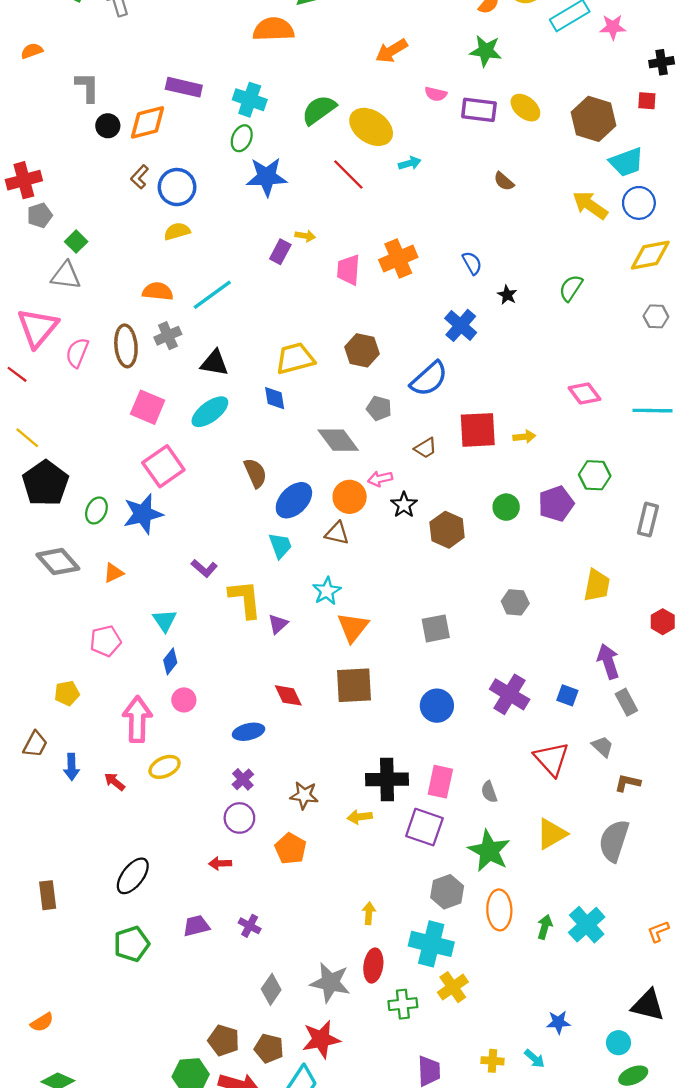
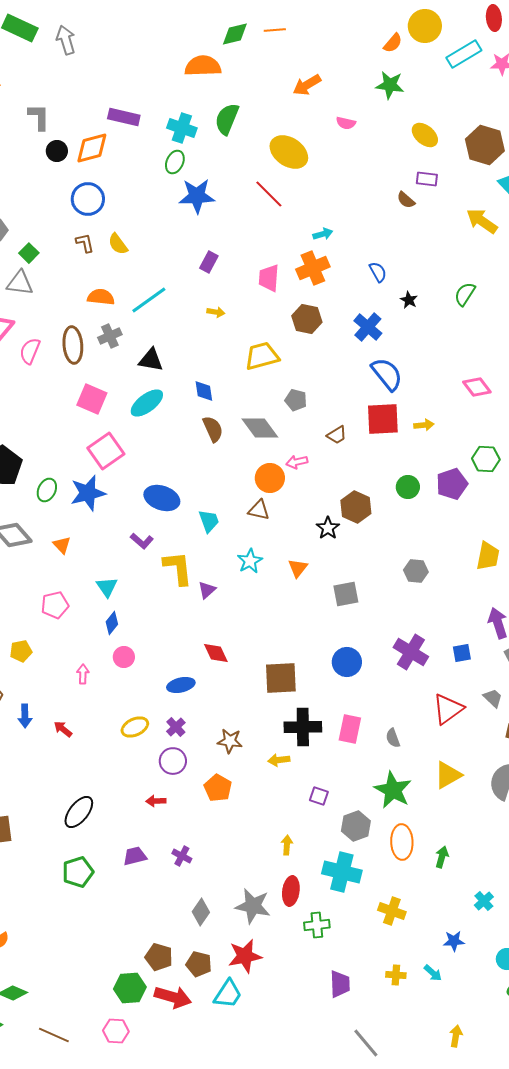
green semicircle: (319, 110) -> (227, 119), moved, turned -32
purple rectangle: (479, 110) -> (427, 179), moved, size x0.7
cyan arrow: (410, 163) -> (323, 234), moved
brown L-shape: (140, 177) -> (85, 243), moved, turned 125
blue circle: (177, 187) -> (88, 199), moved
yellow semicircle: (177, 231) -> (118, 244), turned -110
yellow arrow: (305, 236) -> (216, 312), moved
brown hexagon: (362, 350) -> (307, 319), moved
yellow trapezoid: (295, 358) -> (262, 356), moved
blue semicircle: (429, 379) -> (387, 374), moved, turned -87
brown semicircle: (255, 473) -> (213, 429), moved
blue ellipse: (294, 500) -> (162, 498), moved, turned 64
black star: (404, 505) -> (328, 528), moved
orange triangle: (113, 573) -> (62, 545), turned -48
orange triangle: (353, 627) -> (298, 568), moved, size x0.7
brown square: (354, 685) -> (281, 678), moved
blue square: (567, 695) -> (462, 653), turned -30
pink arrow: (137, 719) -> (83, 674), size x0.5
red triangle: (552, 759) -> (448, 709), turned 36
yellow ellipse: (165, 767) -> (135, 727), moved
purple square: (424, 827) -> (319, 796), moved, size x0.6
cyan cross: (587, 925) -> (484, 901), moved, size x0.6
yellow cross: (453, 987) -> (392, 911), moved, turned -36

